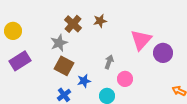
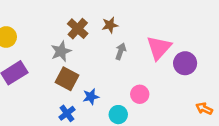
gray arrow: (109, 62) -> (121, 51), moved

